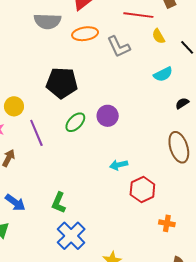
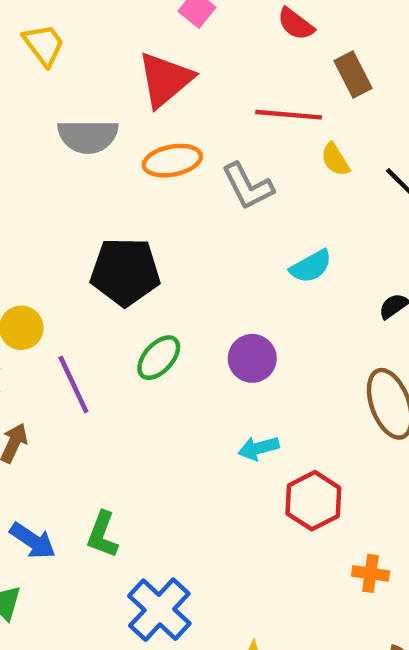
cyan semicircle: (163, 74) -> (311, 266), moved
purple circle: (108, 116) -> (252, 358), moved
green L-shape: (59, 203) -> (102, 535), moved

